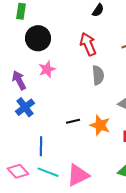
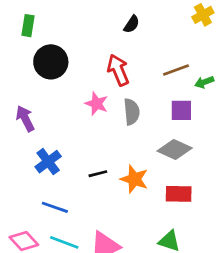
pink star: (47, 69) -> (97, 104), moved, turned -30
blue cross: (25, 107) -> (48, 162), moved
blue line: (41, 146) -> (55, 207), turned -72

